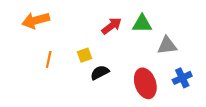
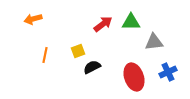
orange arrow: (36, 20) -> (33, 19), size x0.7

